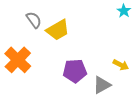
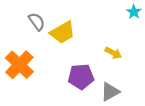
yellow arrow: (121, 65) -> (113, 53), moved

